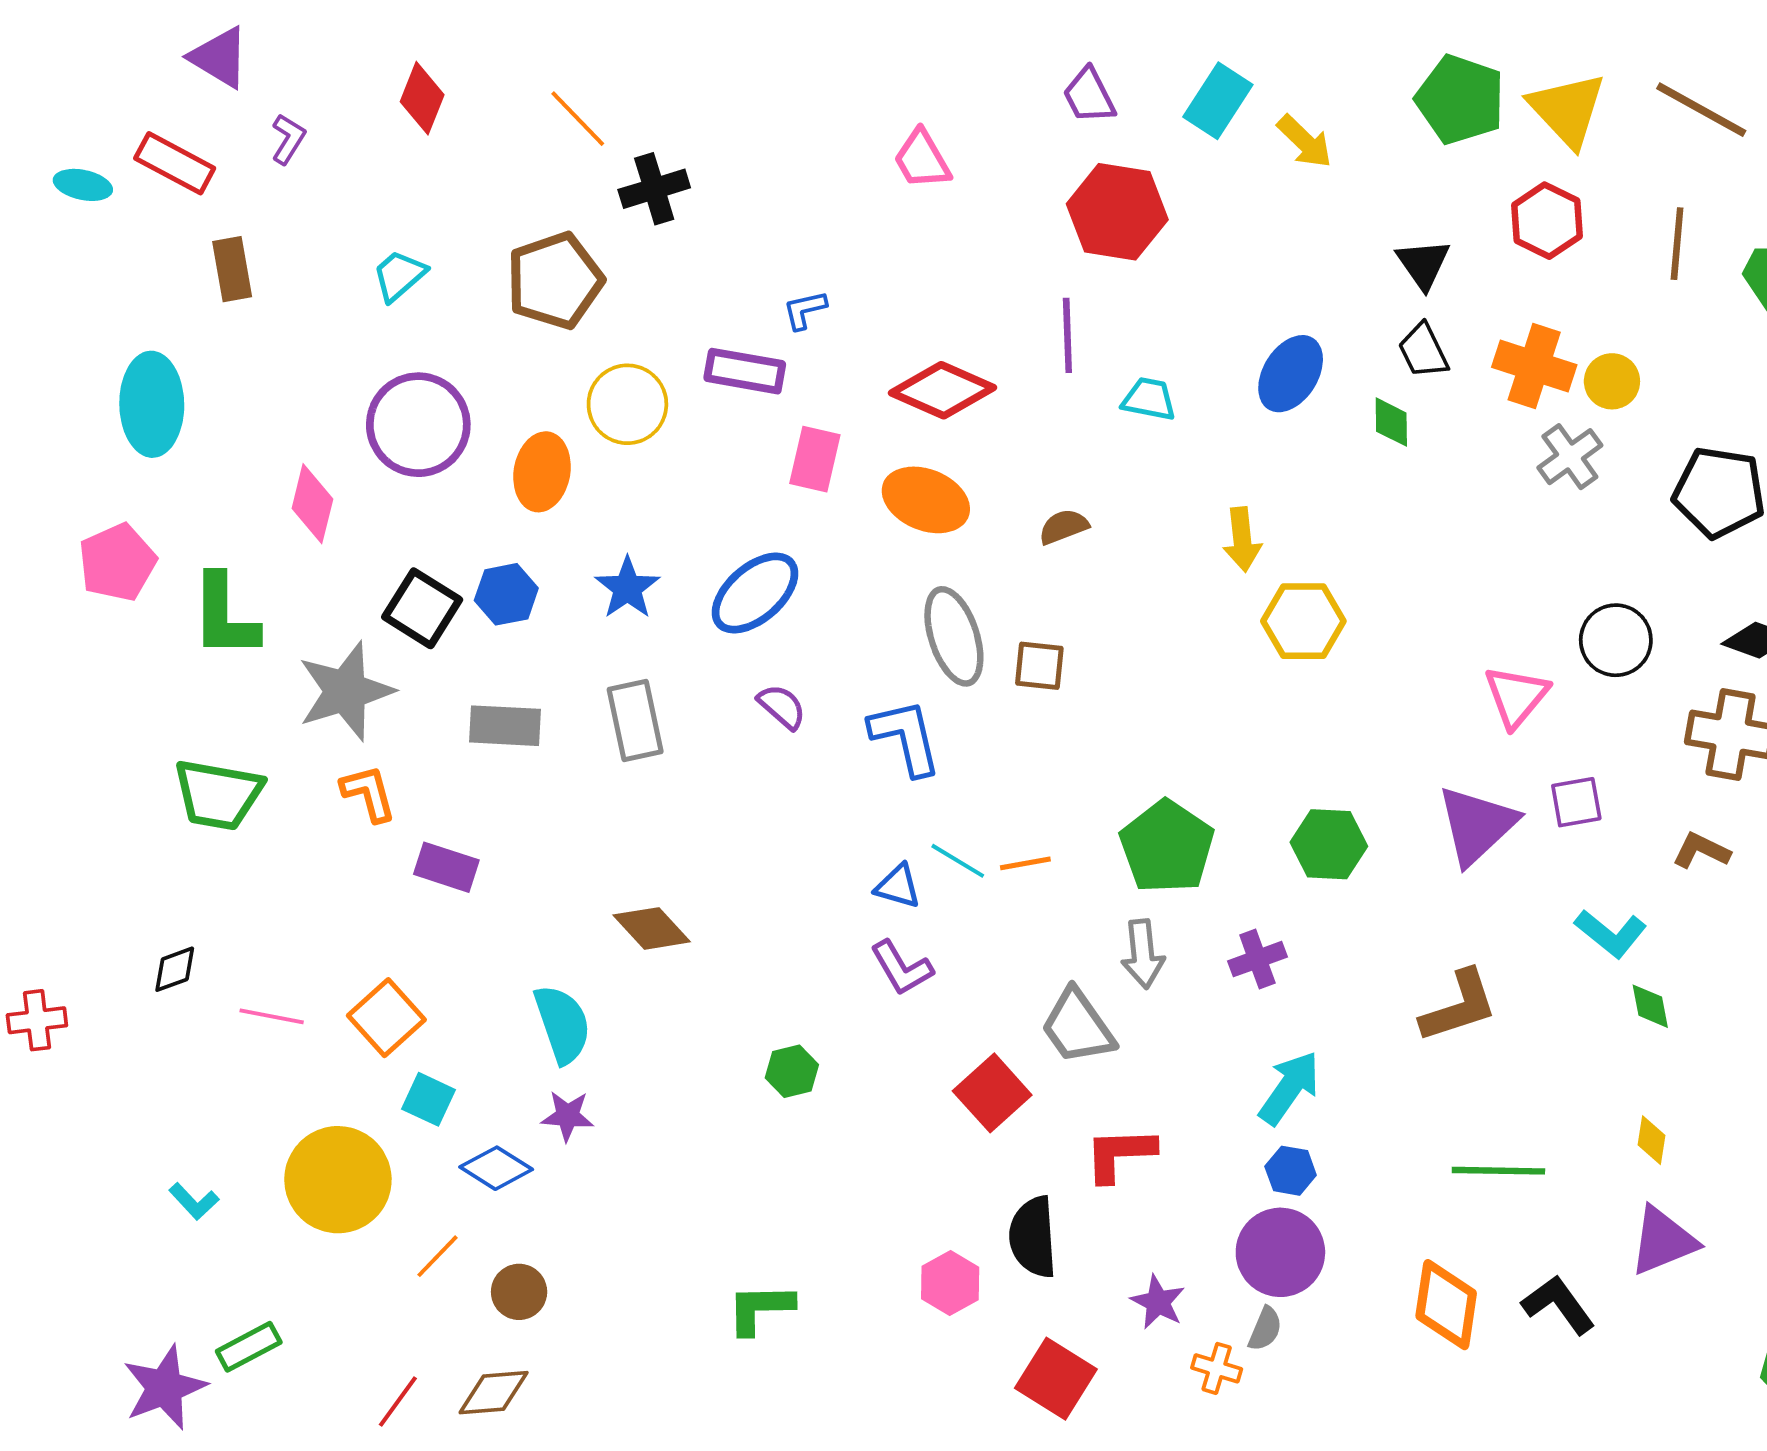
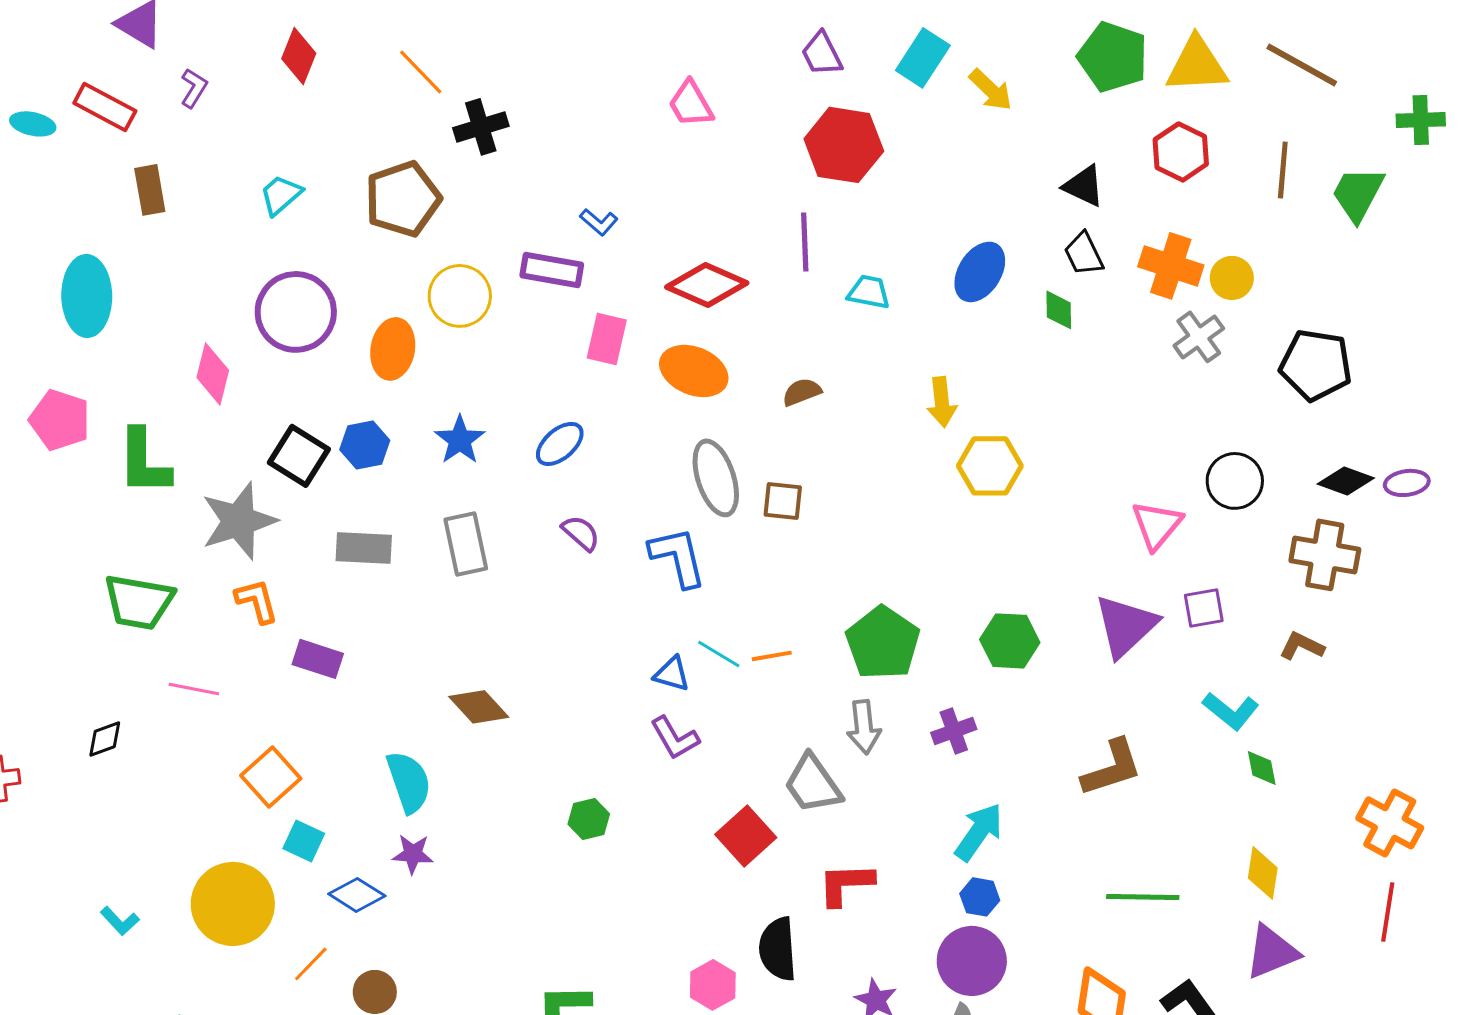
yellow triangle: (1567, 110) -> (1197, 65), turned -50
black triangle: (1423, 264) -> (1084, 186), turned -30
blue L-shape: (805, 310) -> (599, 222), turned -126
pink pentagon: (117, 562) -> (60, 420), turned -30
blue ellipse: (755, 593) -> (560, 444), size x0.7
pink line: (272, 1016) -> (194, 689), moved
yellow diamond: (1652, 1140) -> (1263, 873), size x1.4

